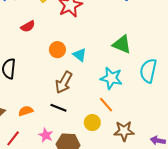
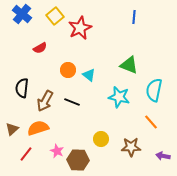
brown arrow: (64, 82) -> (45, 101), moved
orange line: (106, 105) -> (151, 122), moved
black line: (58, 108) -> (72, 102), moved
orange semicircle: (26, 111) -> (38, 128), size x1.5

